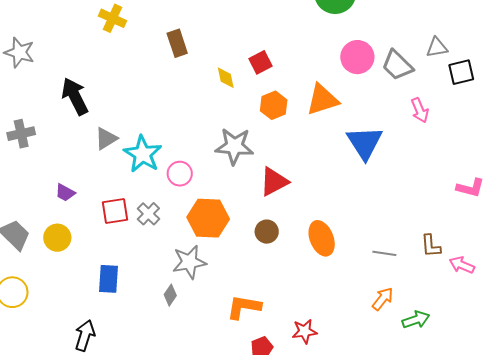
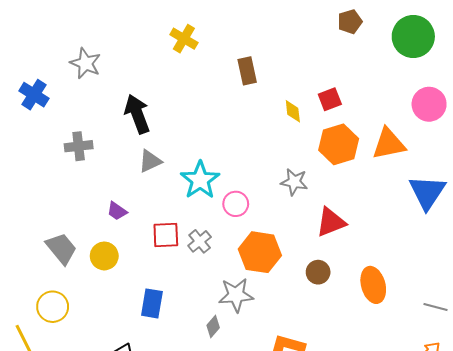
orange hexagon: (274, 105) -> (339, 144), size x1.4
gray triangle: (106, 139) -> (150, 161), moved
gray star: (234, 146) -> (294, 182), size x0.7

